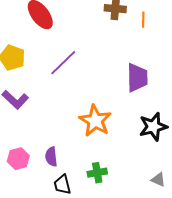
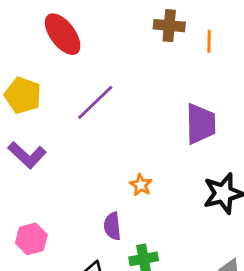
orange star: (95, 121) -> (141, 185), size x0.5
purple semicircle: (51, 157) -> (112, 226), moved

